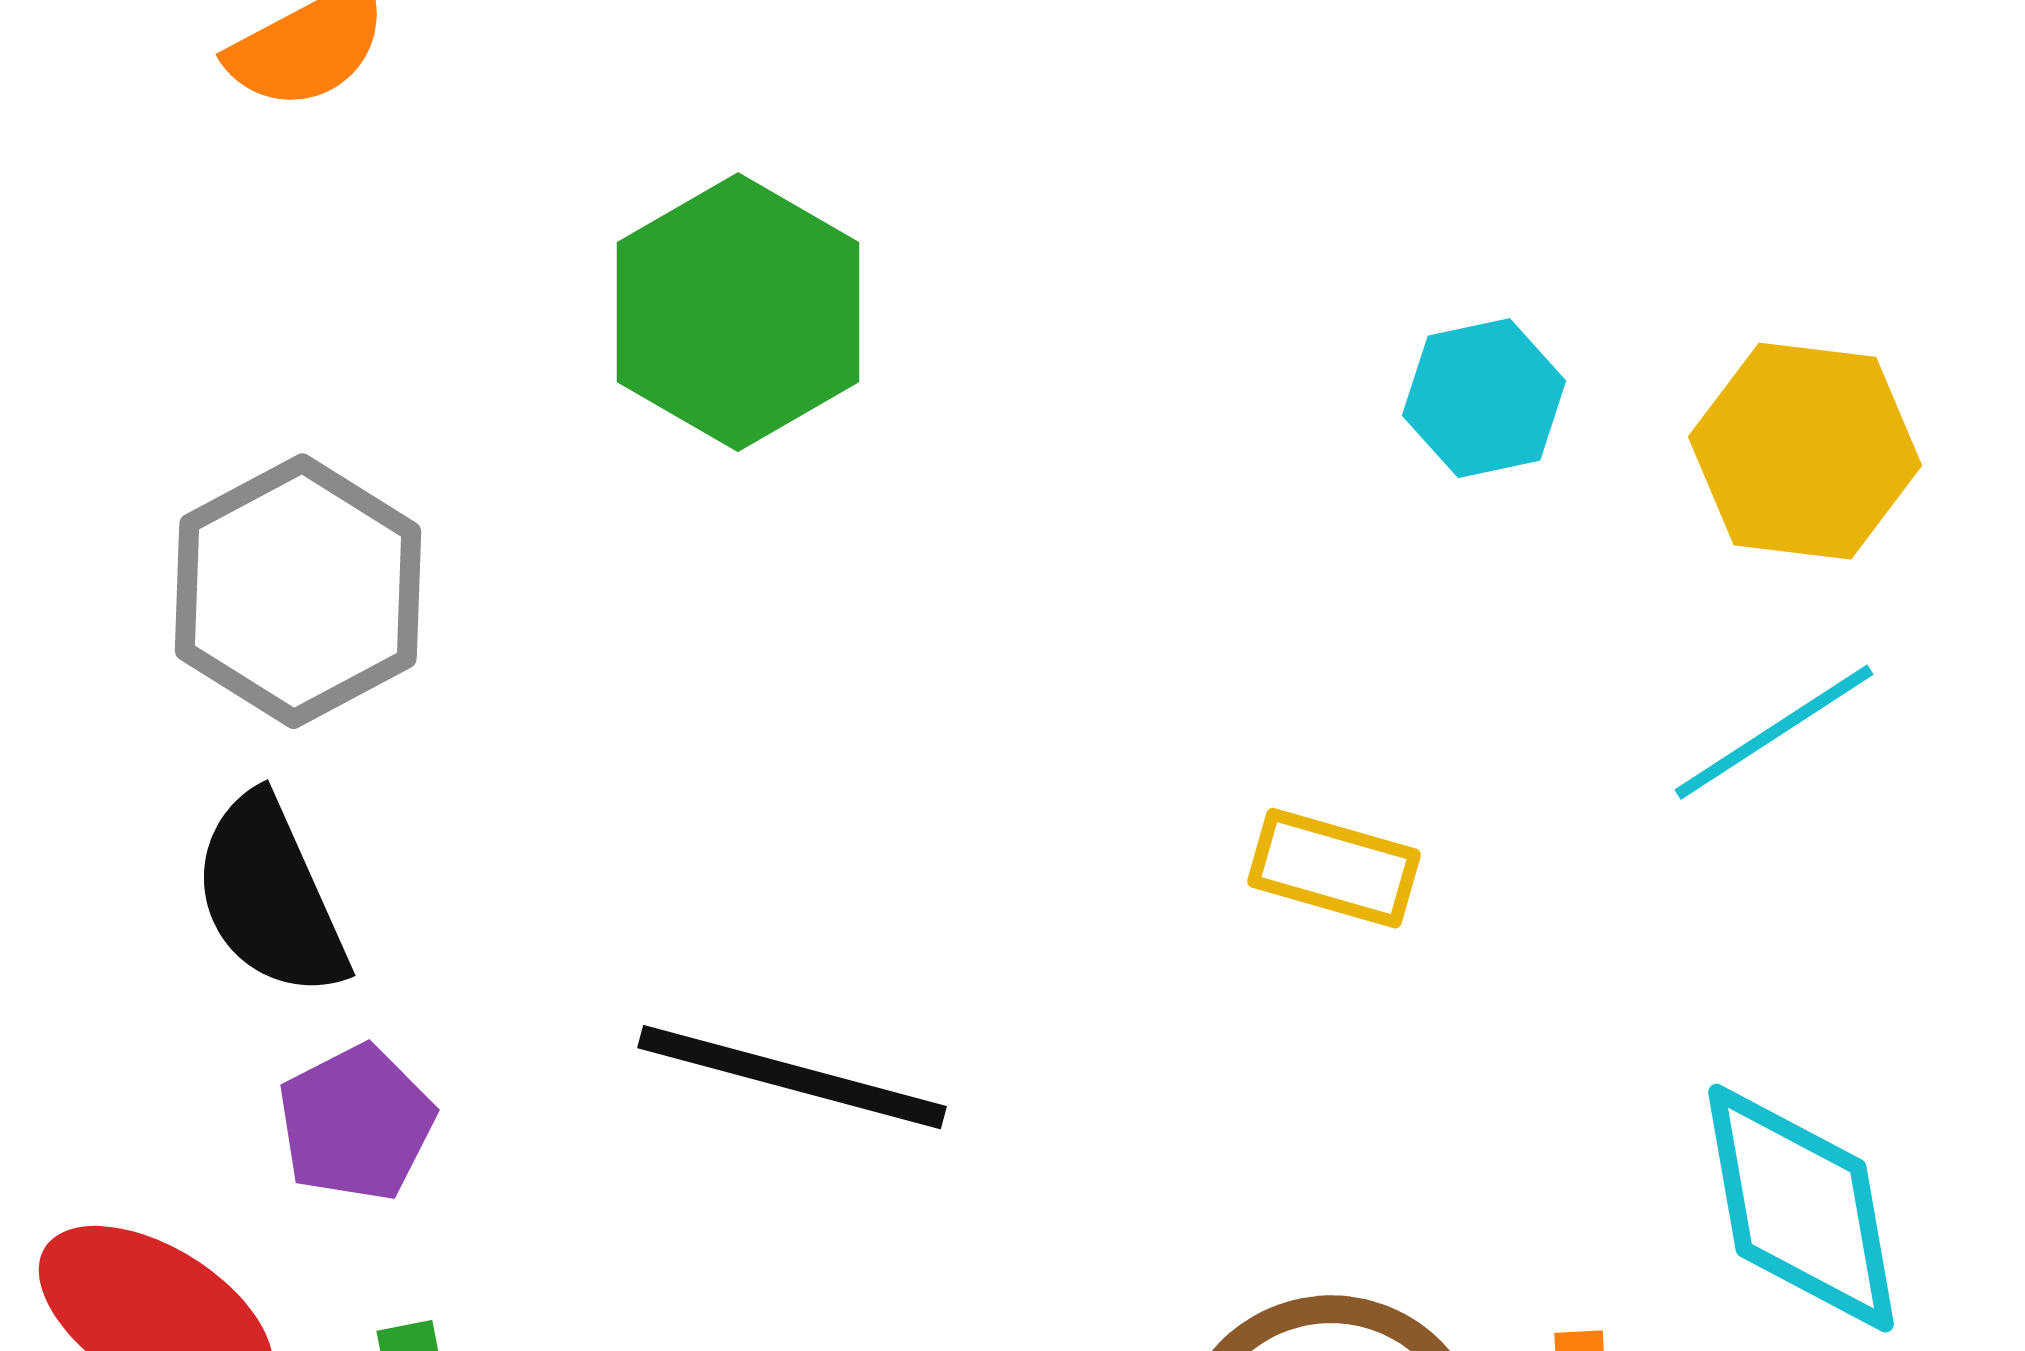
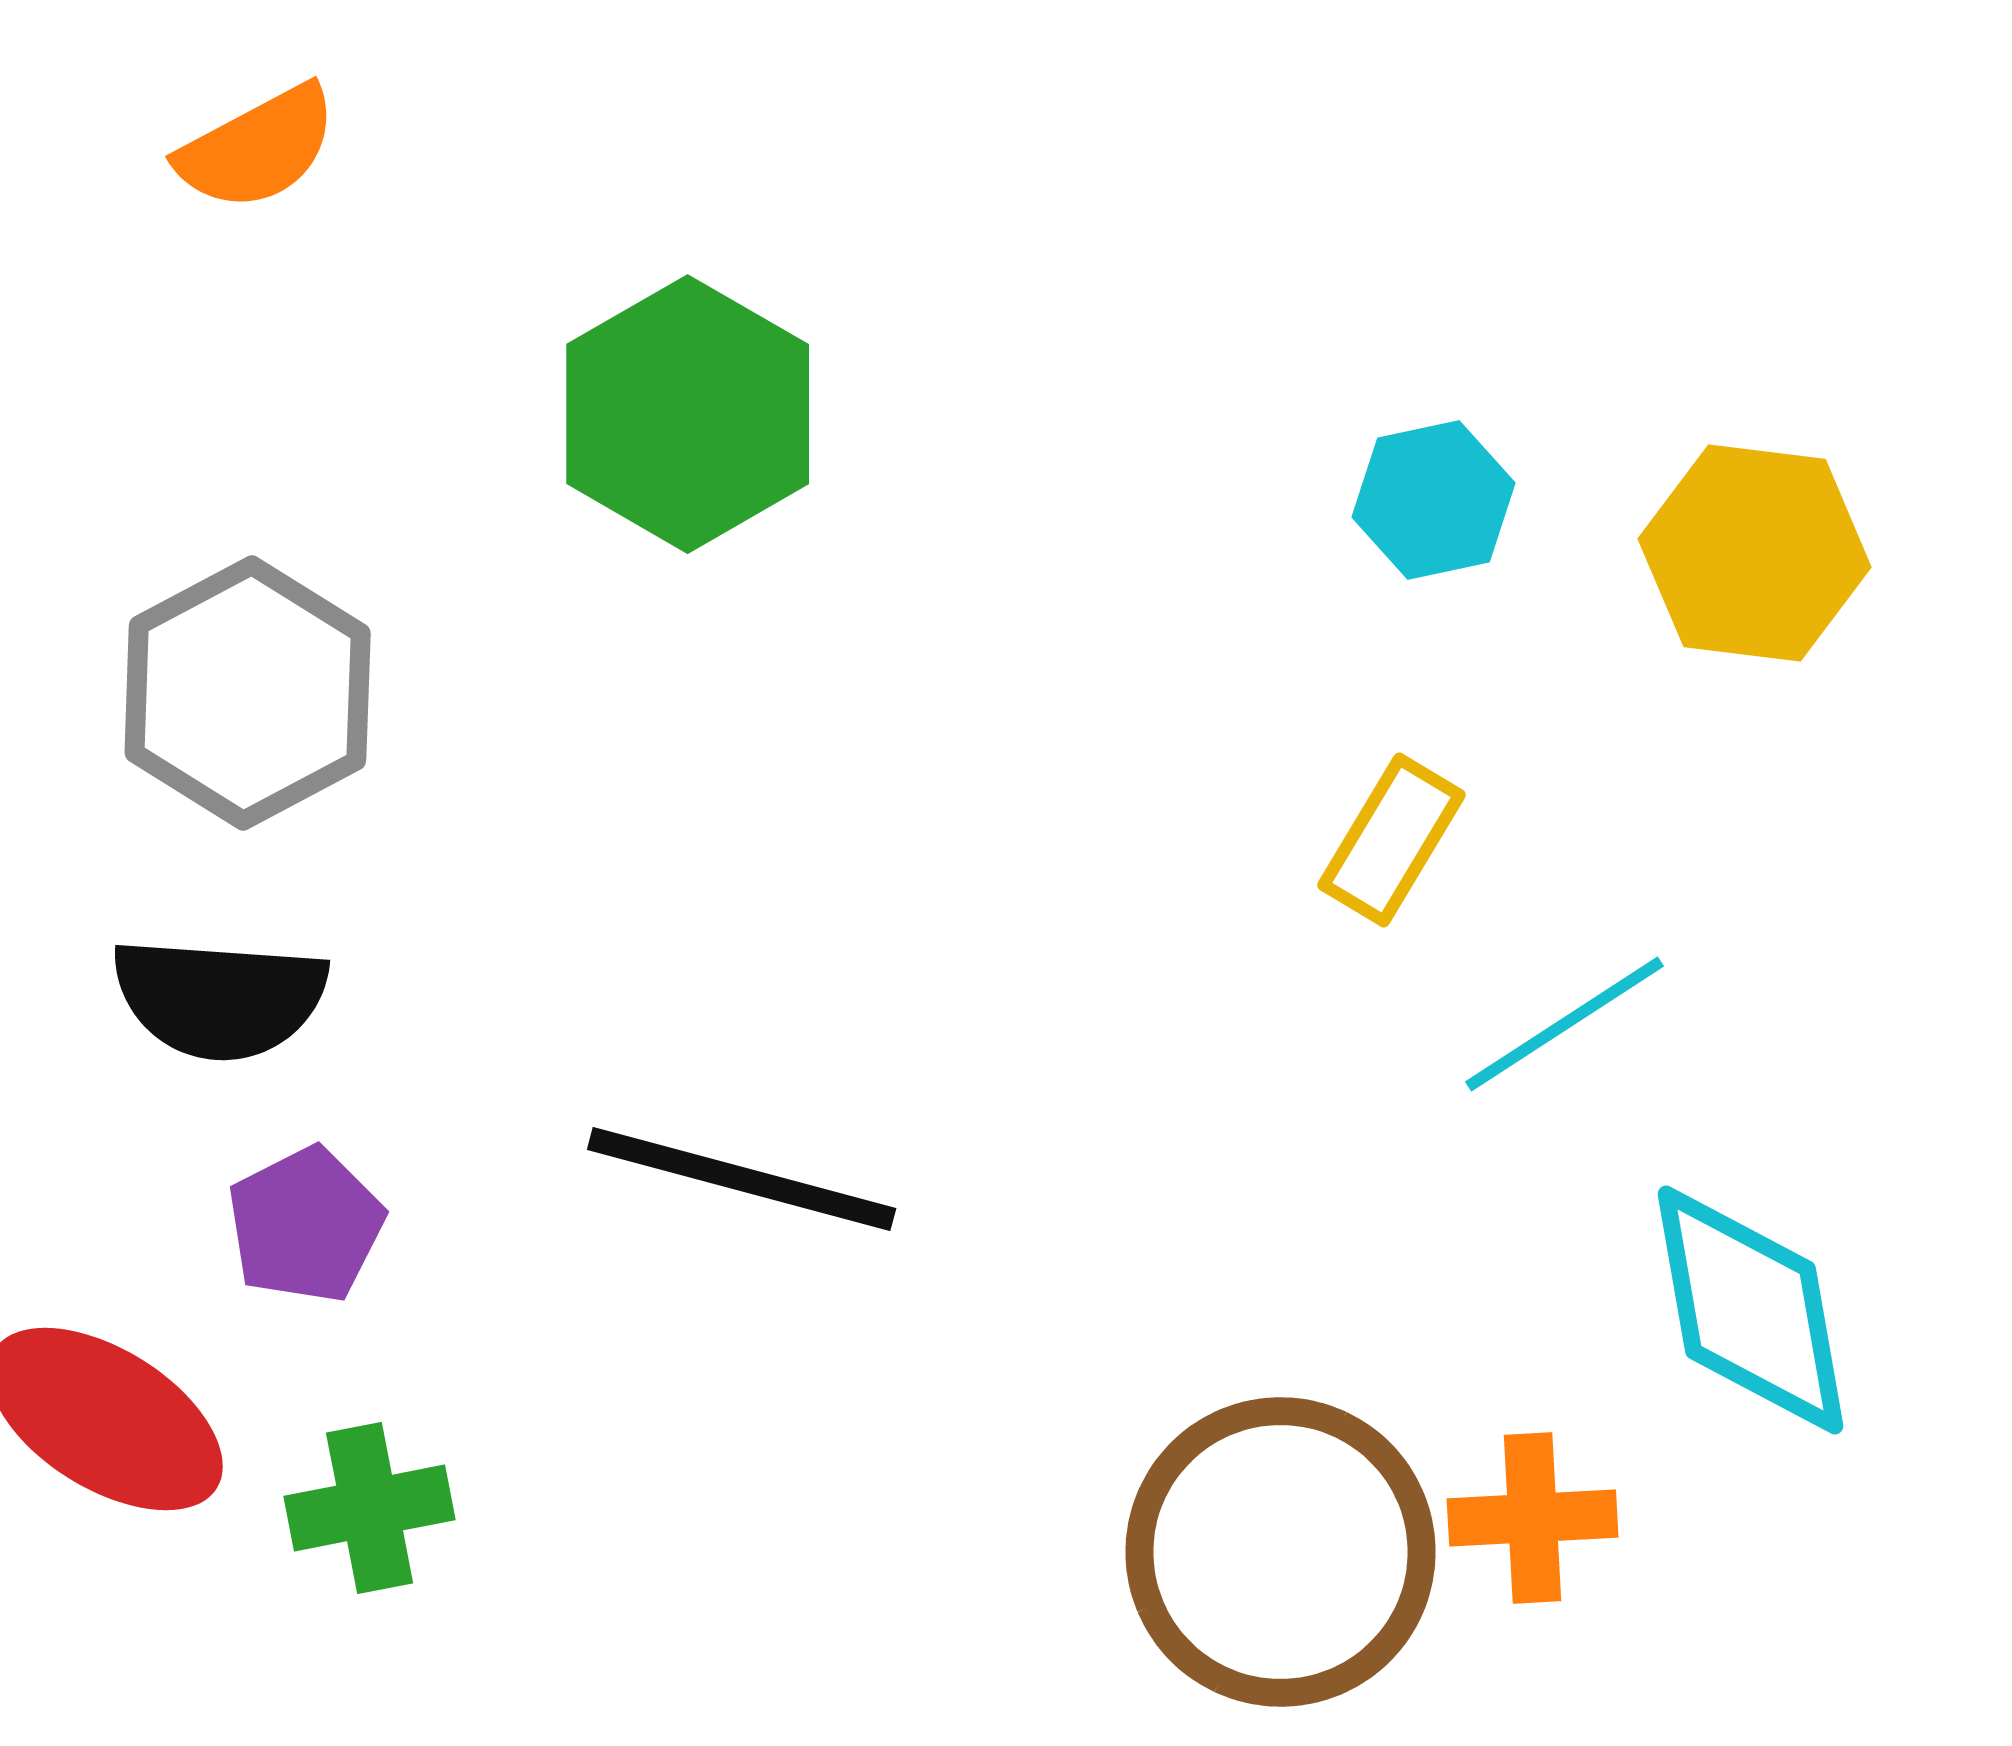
cyan line: (1774, 732) -> (1565, 1024), moved
yellow rectangle: (1334, 868) -> (1392, 840), moved, turned -75
black semicircle: (270, 896) -> (220, 998), turned -62

